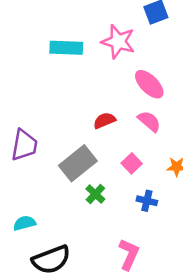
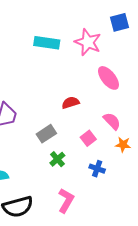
pink semicircle: (149, 121) -> (112, 121), moved
gray rectangle: (78, 163) -> (46, 134), size x0.7
pink L-shape: (129, 254) -> (66, 200), moved

